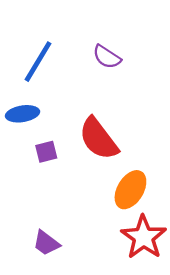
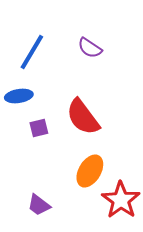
orange ellipse: (130, 190) -> (90, 171), moved

